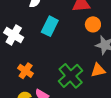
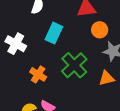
orange cross: (26, 71) -> (38, 74), moved
green cross: (71, 76) -> (74, 65), moved

